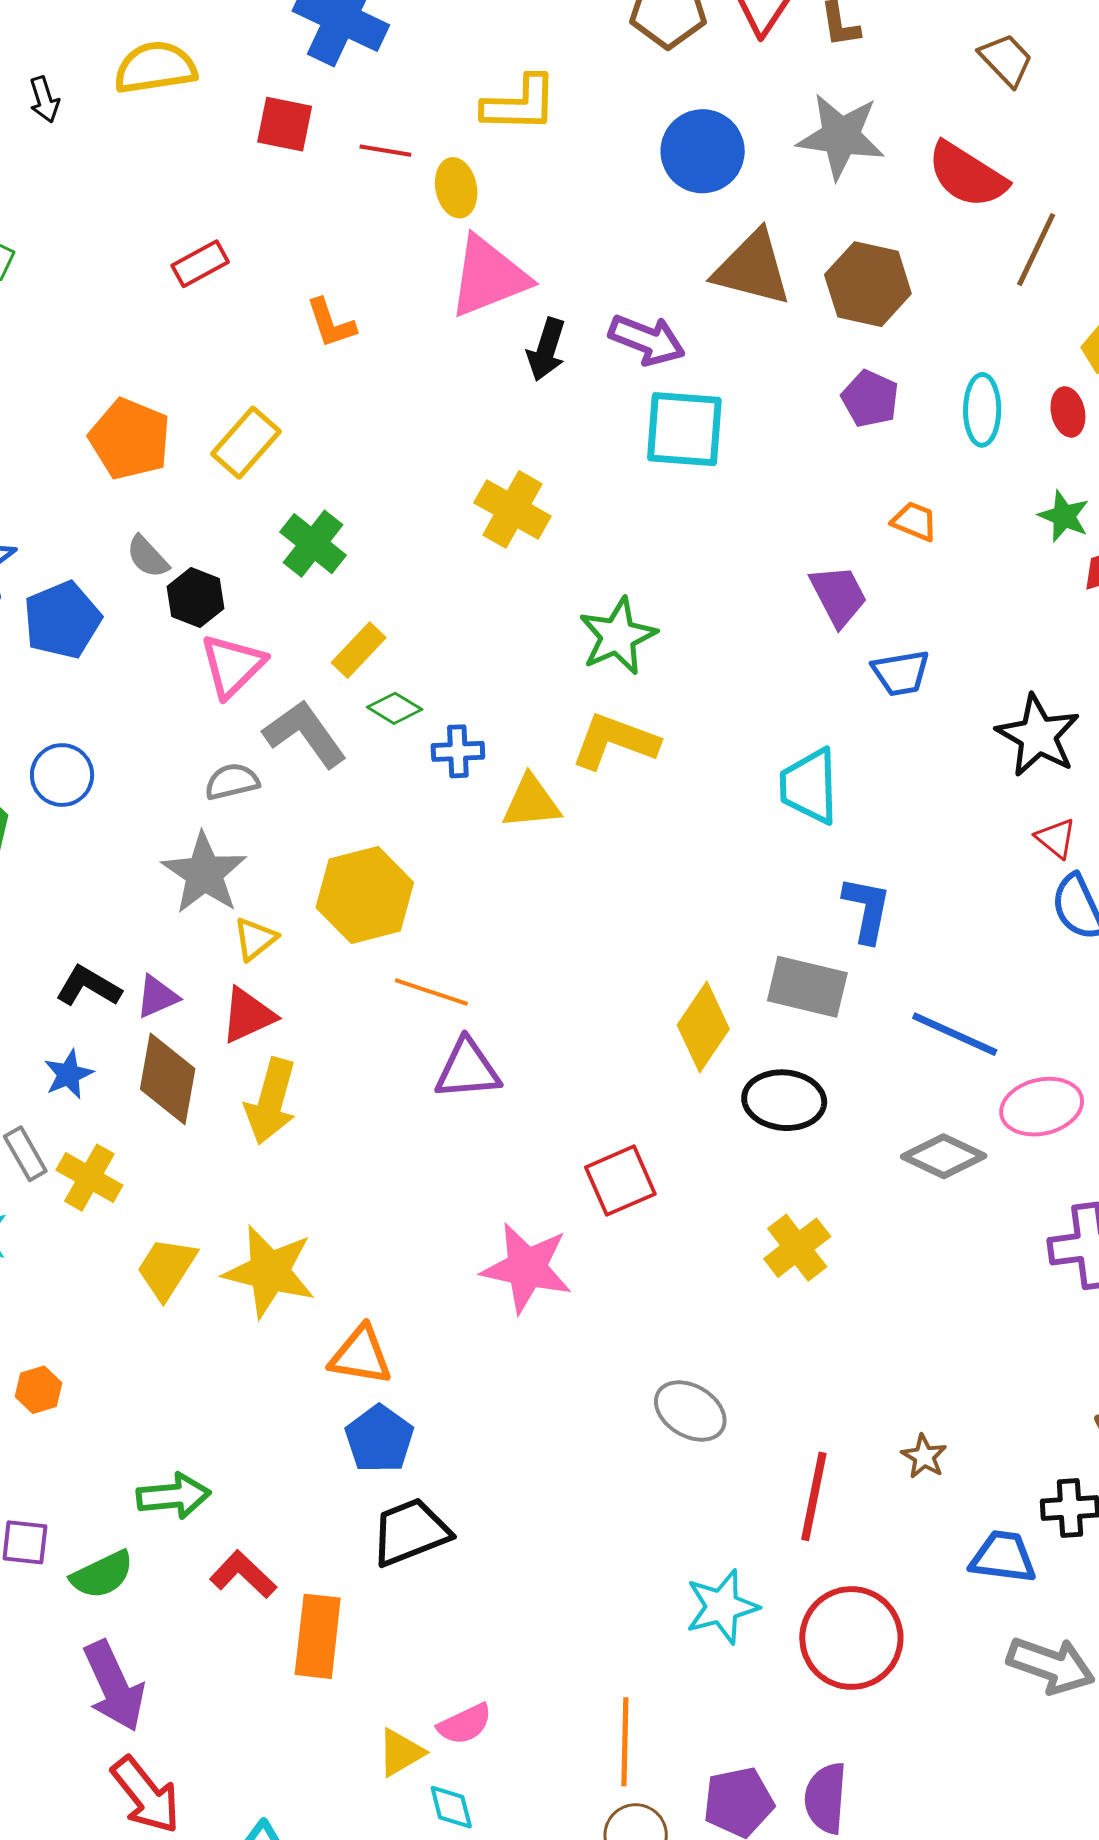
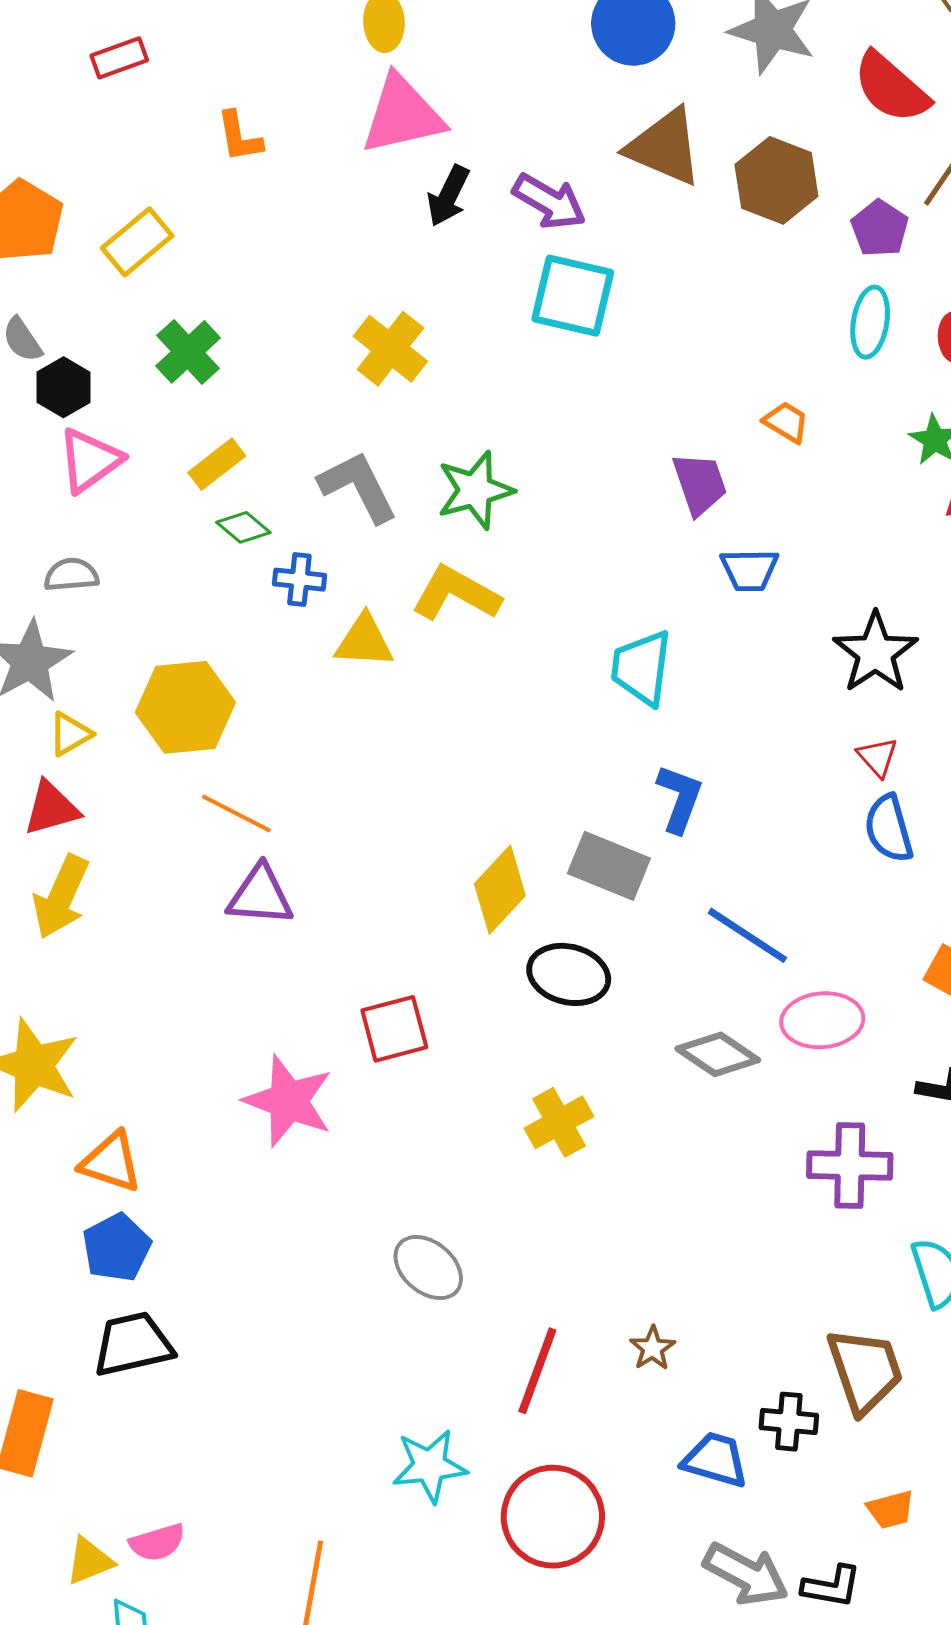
purple pentagon: (870, 399) -> (880, 228), moved
gray L-shape: (305, 734) -> (358, 487), moved

